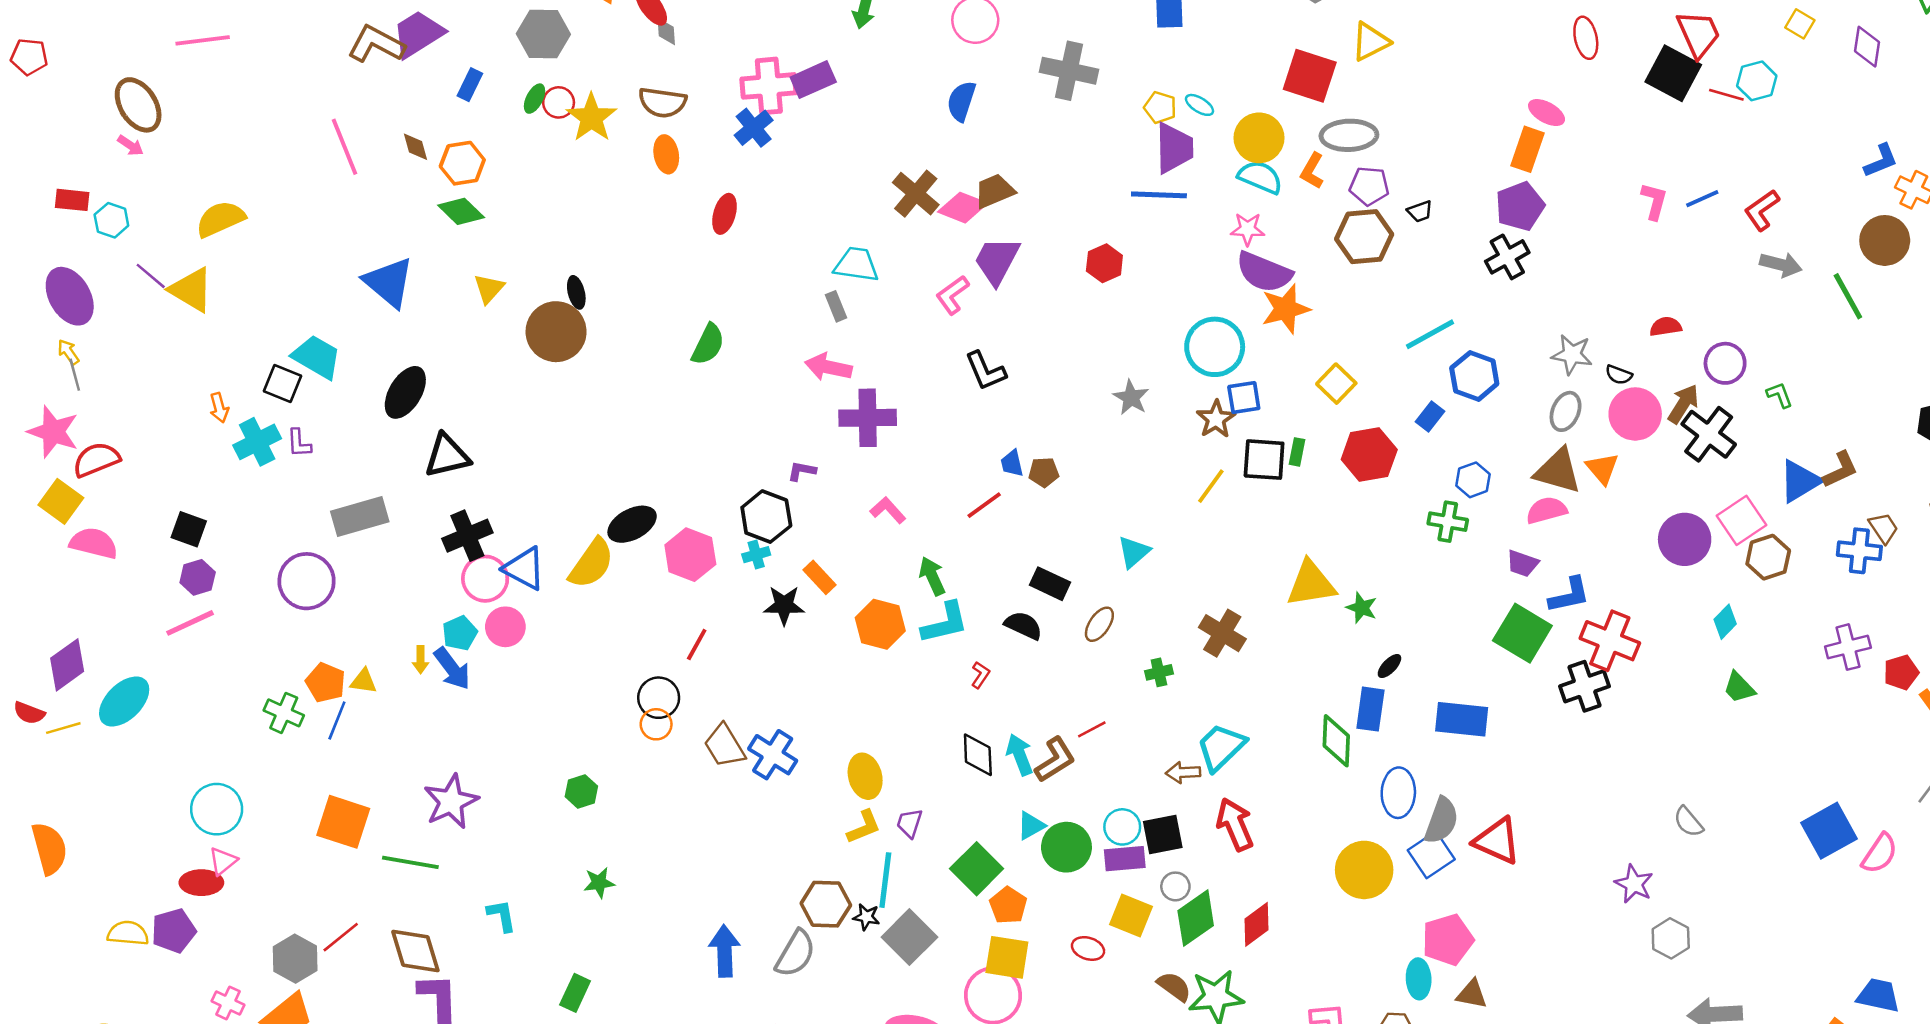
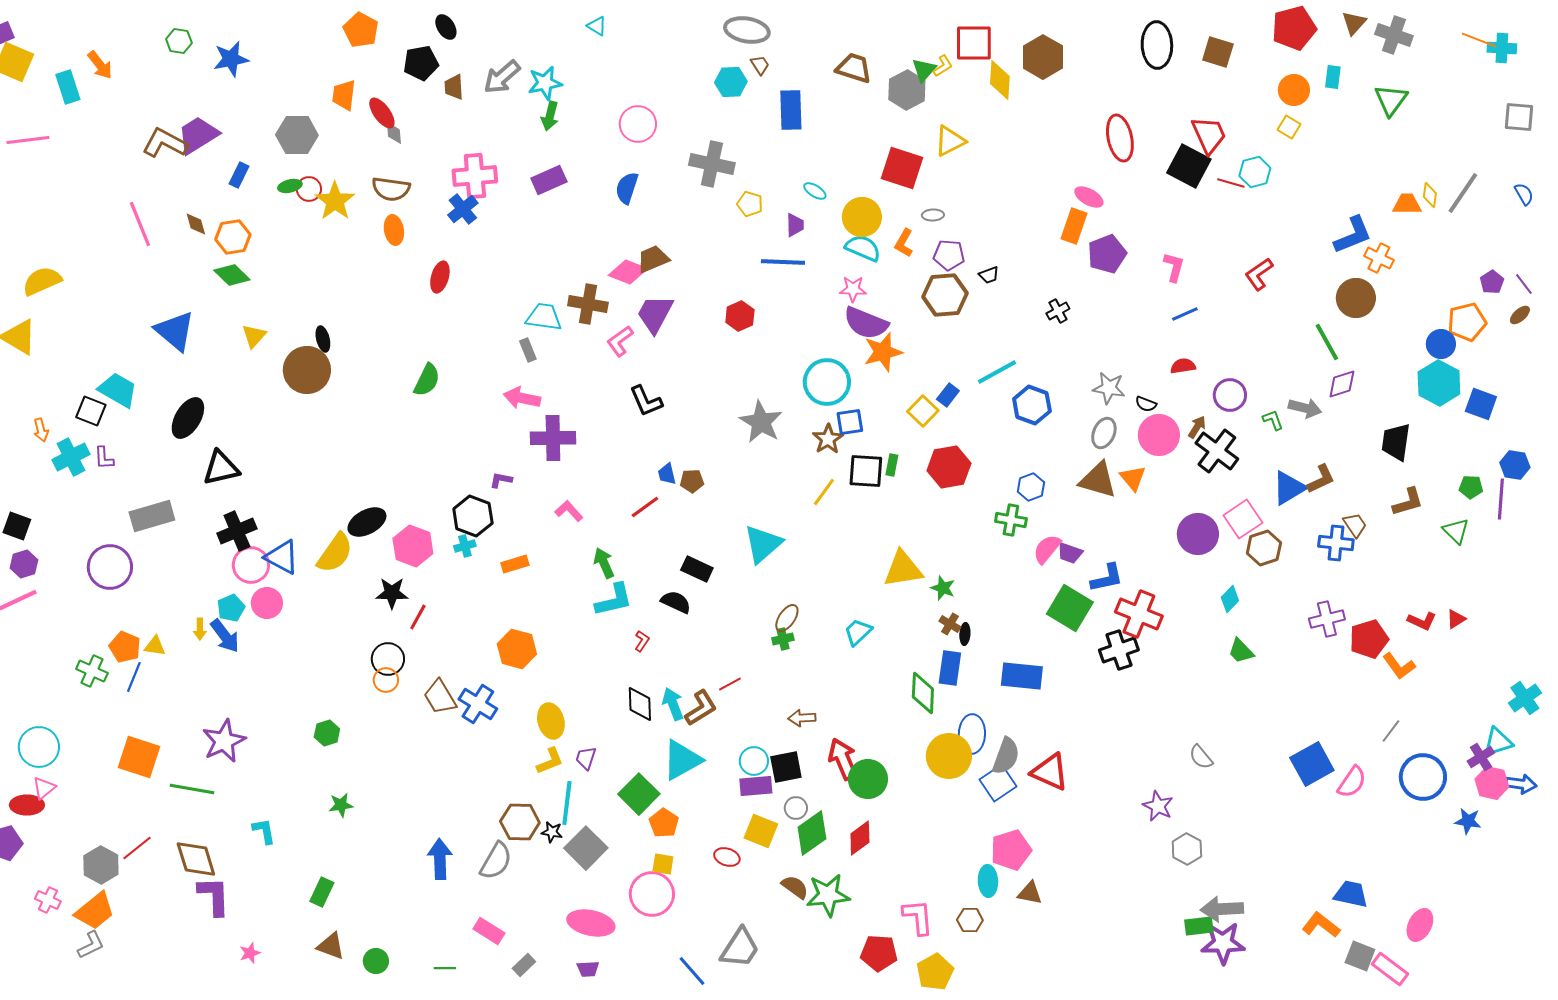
red ellipse: (1586, 38) -> (1120, 138), size x1.4
purple diamond: (1867, 47) -> (1342, 384), moved, turned 64
purple rectangle: (813, 80) -> (549, 180), moved
green ellipse: (535, 99) -> (290, 186), turned 50
yellow pentagon: (1160, 107) -> (750, 204), moved
gray ellipse: (1349, 135) -> (933, 215), size x0.5
purple trapezoid: (1174, 148) -> (795, 225), size x0.6
blue L-shape: (1881, 161) -> (1353, 235), size x1.4
brown cross: (916, 194) -> (588, 304), moved, turned -30
blue line: (1702, 199) -> (1185, 314), moved
purple pentagon: (1520, 206) -> (1107, 254), moved
black cross: (1507, 257) -> (1058, 311), size x0.7
gray arrow: (1781, 265) -> (1305, 408), moved
gray star: (1131, 398) -> (761, 422), size x1.5
brown arrow: (1683, 404) -> (1197, 427), size x0.7
blue rectangle: (1430, 417) -> (948, 395), moved
pink semicircle: (1547, 510) -> (1047, 549), moved, turned -36
cyan triangle: (1134, 552) -> (763, 544), size x1.5
orange rectangle: (819, 577) -> (515, 564), turned -64
black star: (784, 605) -> (392, 593), moved
orange hexagon: (880, 624) -> (517, 649), moved
brown ellipse: (1099, 624) -> (787, 618), moved
brown cross: (1222, 633) -> (950, 624), moved, size x0.6
black ellipse: (1389, 666) -> (965, 634), turned -40
red pentagon: (1901, 672) -> (1369, 639), size x1.4
cyan trapezoid: (1221, 747) -> (858, 632), moved, size x0.7
cyan triangle: (1031, 826) -> (682, 760), size x1.8
green circle: (1066, 847) -> (868, 779), moved
yellow circle: (1364, 870) -> (949, 756), moved
yellow square: (1007, 957) -> (663, 864), size x0.6

